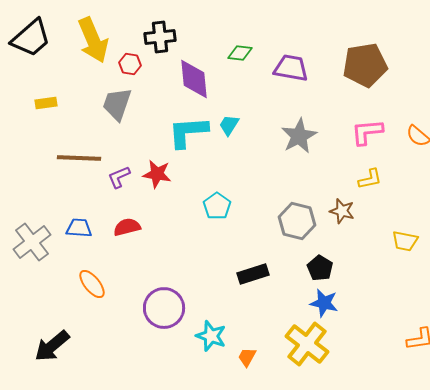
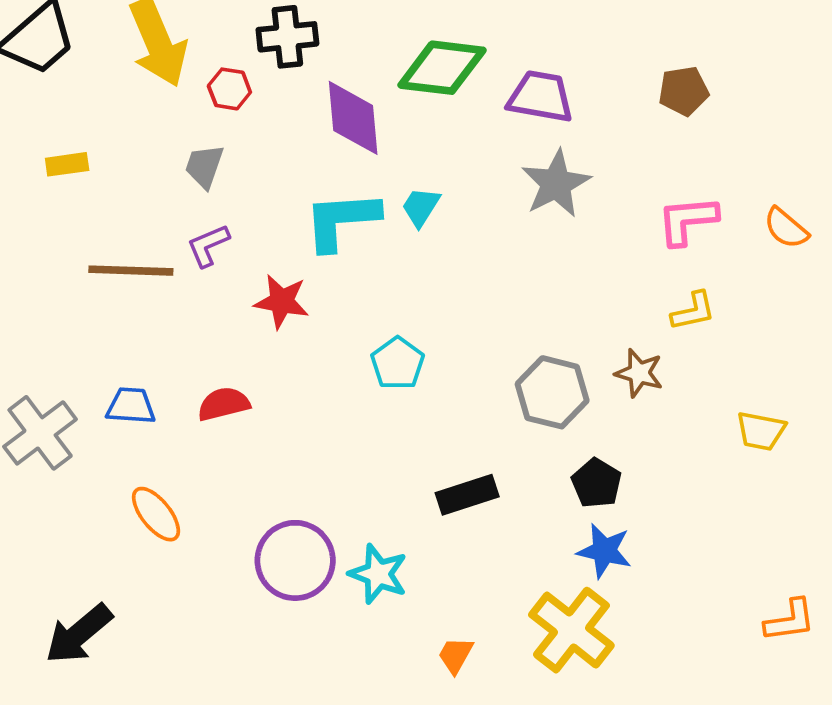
green diamond: (240, 53) -> (442, 68), size x1.8
brown pentagon: (365, 65) -> (684, 91), size x0.6
gray trapezoid: (117, 104) -> (204, 166), size x0.7
gray star: (299, 136) -> (556, 184), moved
purple L-shape: (119, 177) -> (208, 245), moved
cyan star: (211, 336) -> (378, 574), moved

